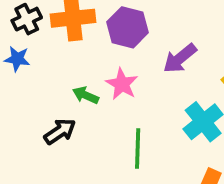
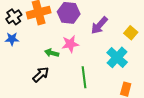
pink star: (122, 84) -> (70, 44), turned -30

